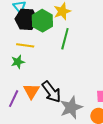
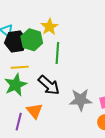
green star: (18, 62) -> (16, 85), size x1.6
black arrow: (51, 92) -> (49, 85), moved
gray star: (71, 108) -> (81, 100), moved, turned 30

